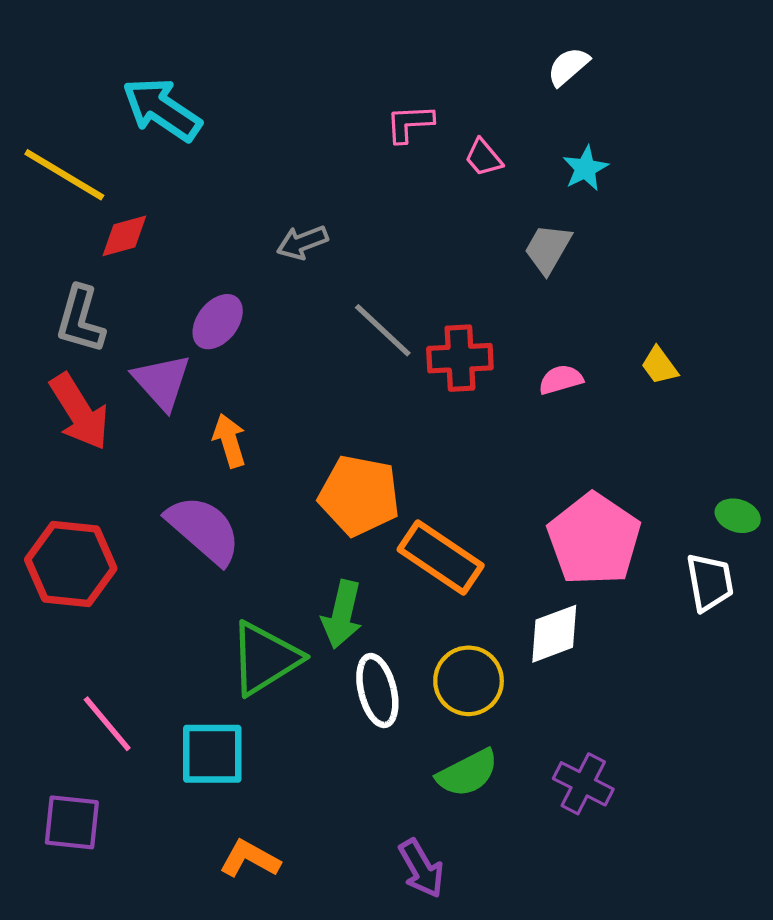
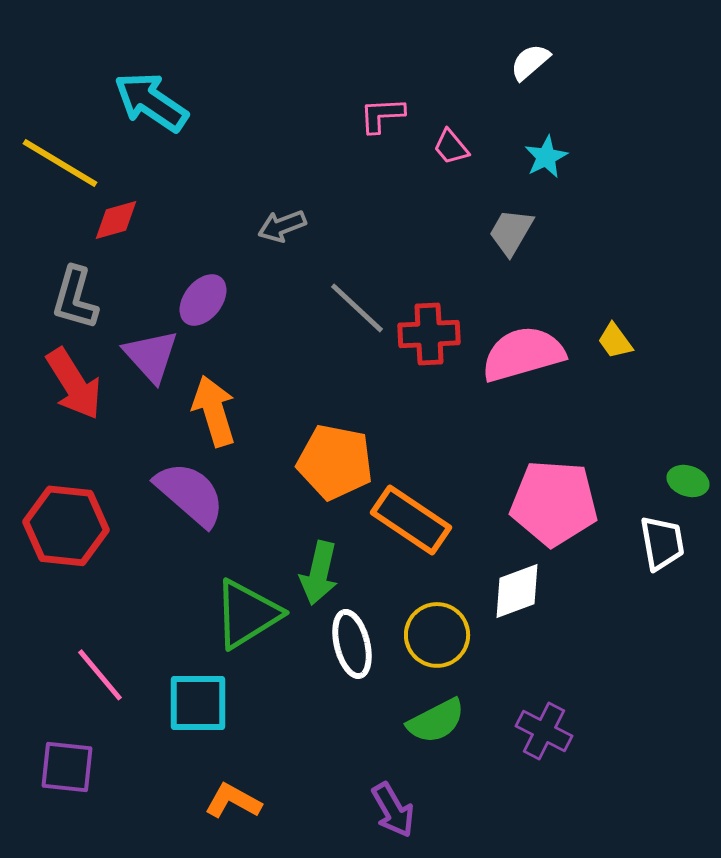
pink semicircle: (561, 380) -> (523, 354), size x2.0
orange arrow: (229, 441) -> (214, 411), size x1.4
pink pentagon: (594, 539) -> (554, 503), turned -30

